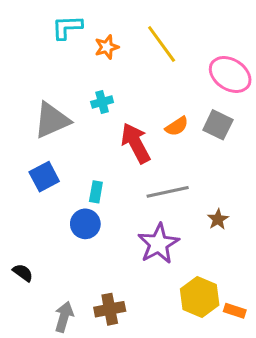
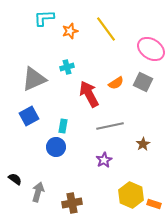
purple star: (158, 244) -> (104, 160), size x0.6
gray arrow: (64, 317) -> (38, 192), moved

